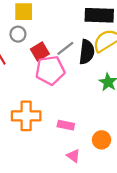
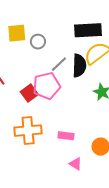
gray circle: (18, 34) -> (38, 42), moved
red square: (40, 51) -> (29, 93), moved

